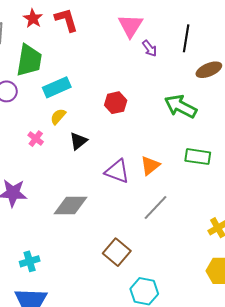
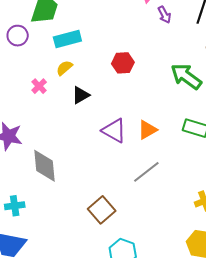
gray diamond: (70, 205) -> (45, 166), moved, turned 76

